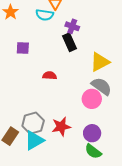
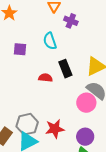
cyan semicircle: (45, 15) -> (50, 41), moved, turned 60
purple cross: (72, 26) -> (71, 21), moved
black rectangle: (69, 42) -> (65, 69), moved

